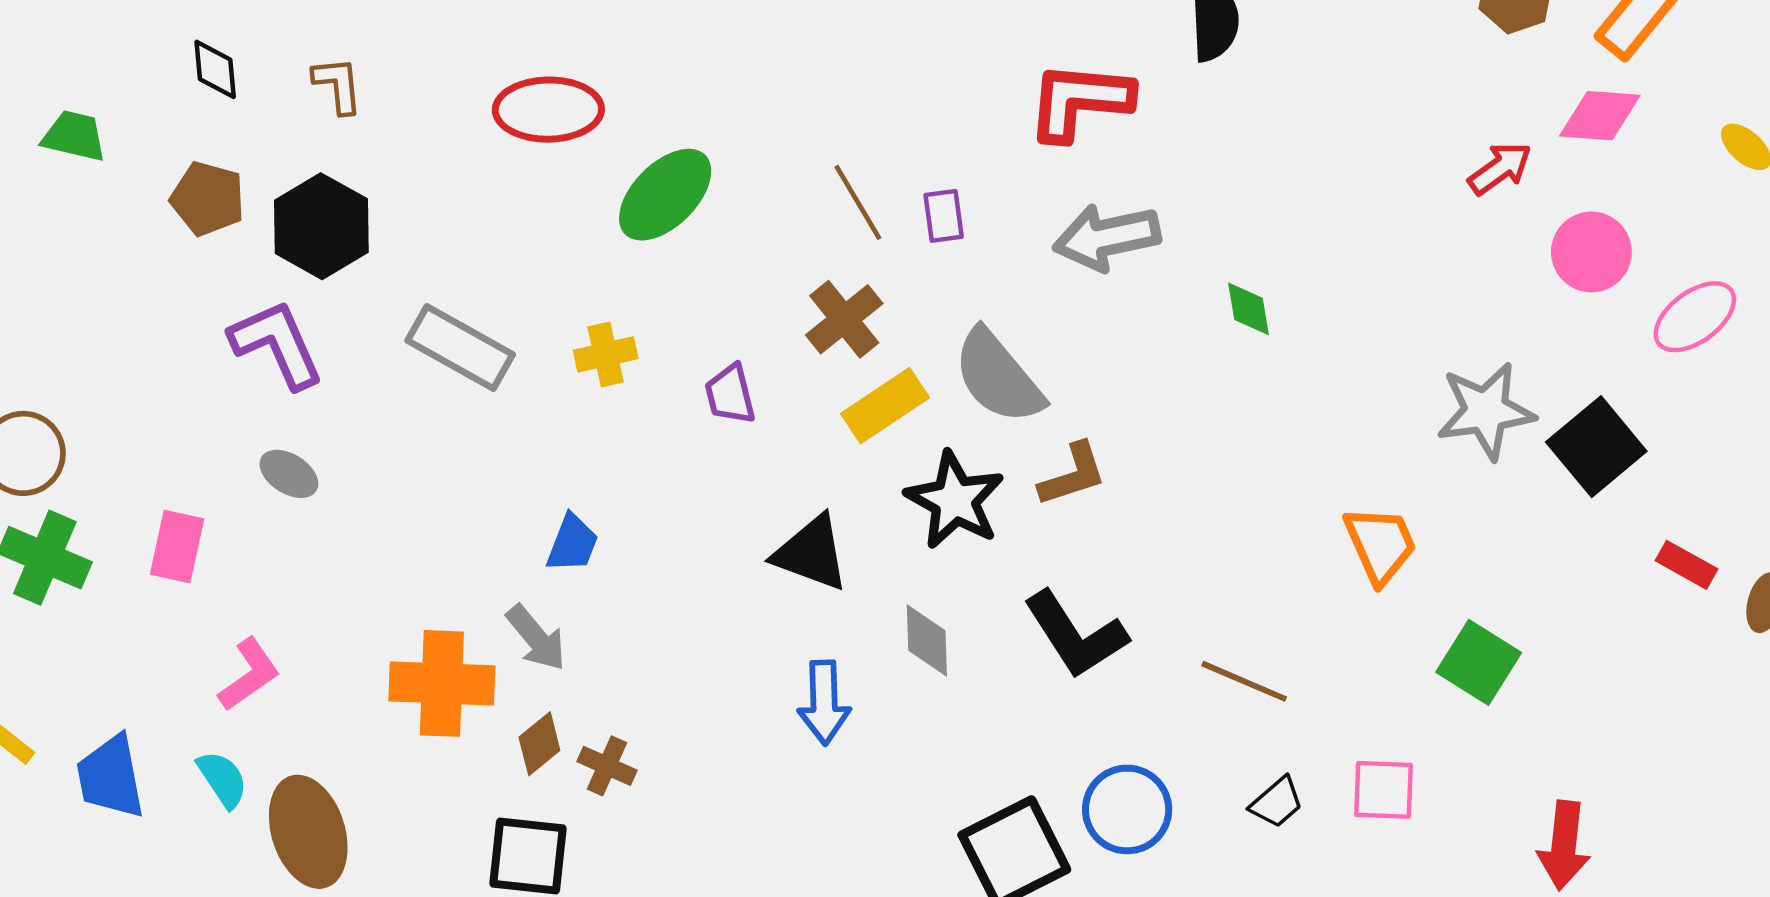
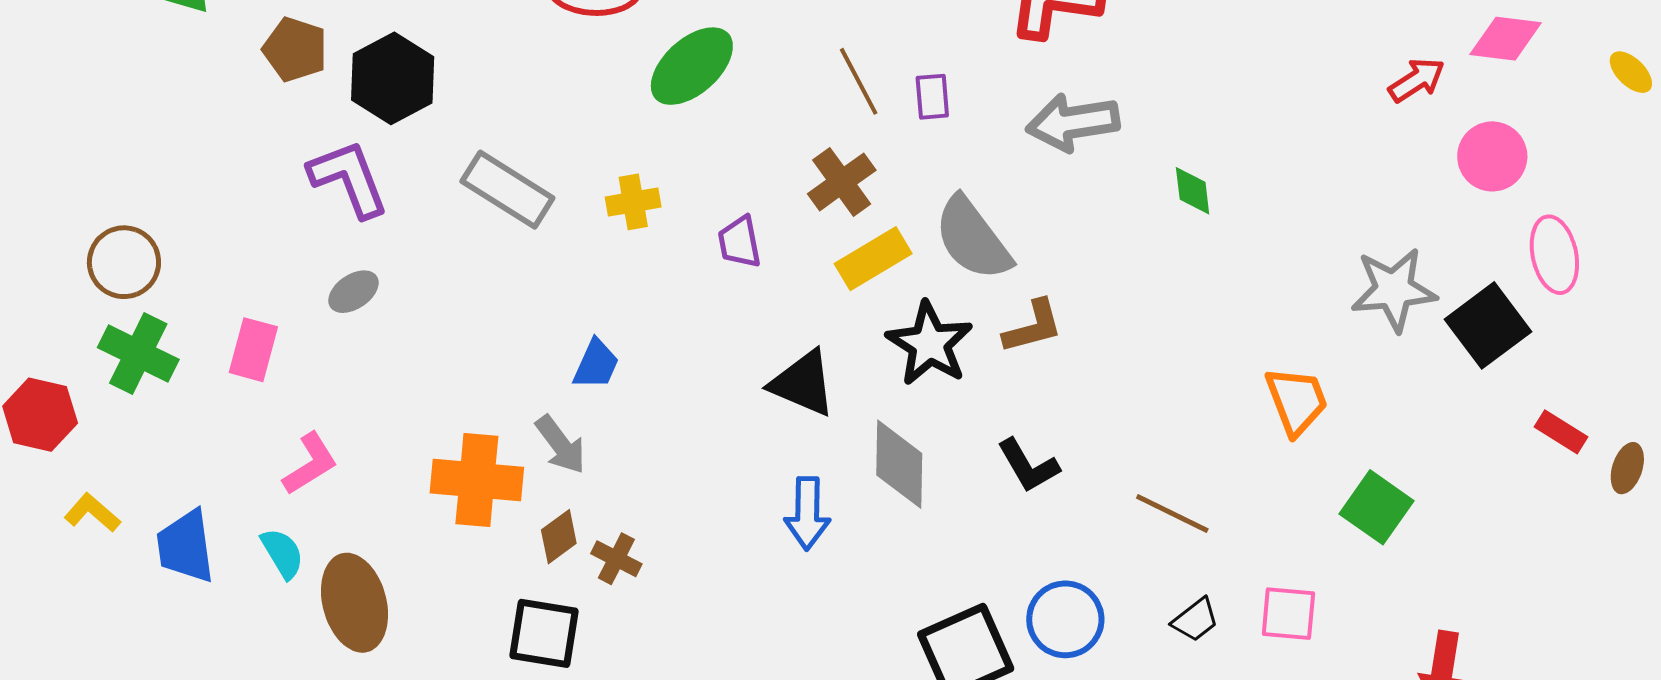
pink ellipse: (1695, 317) -> (1554, 255), moved, turned -68
gray ellipse: (289, 474) -> (353, 292), turned -69
black L-shape: (1075, 635) -> (1028, 466), size x0.7
gray diamond: (927, 641) -> (899, 464), size x1.4

